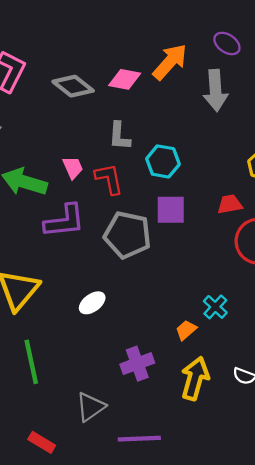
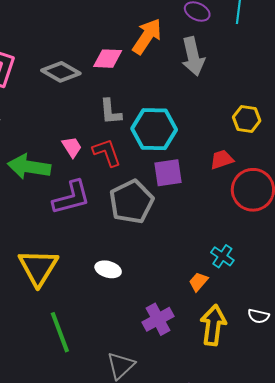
cyan hexagon: (163, 161) -> (154, 129), size x1.4
gray pentagon: (127, 235) -> (131, 202), turned -30
white ellipse: (92, 303) -> (108, 269), turned 60

